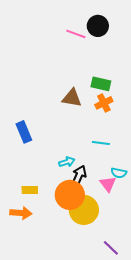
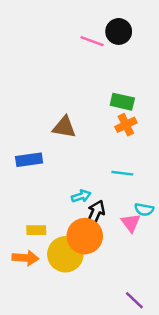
brown triangle: (72, 98) -> (64, 127), moved
blue rectangle: (24, 132) -> (29, 160), turned -75
yellow circle: (84, 210) -> (65, 254), moved

